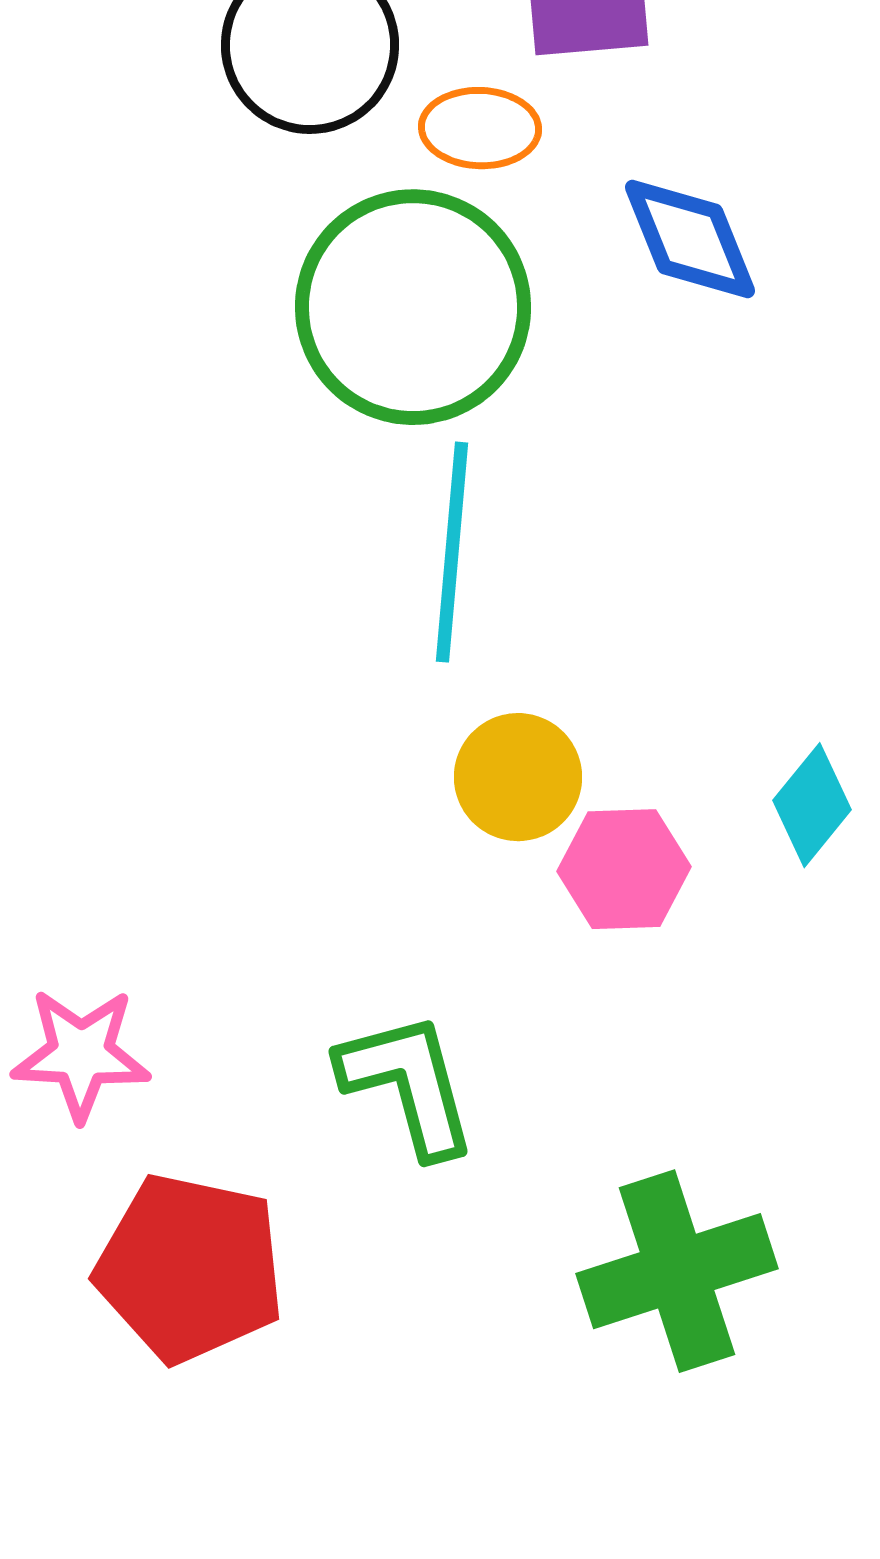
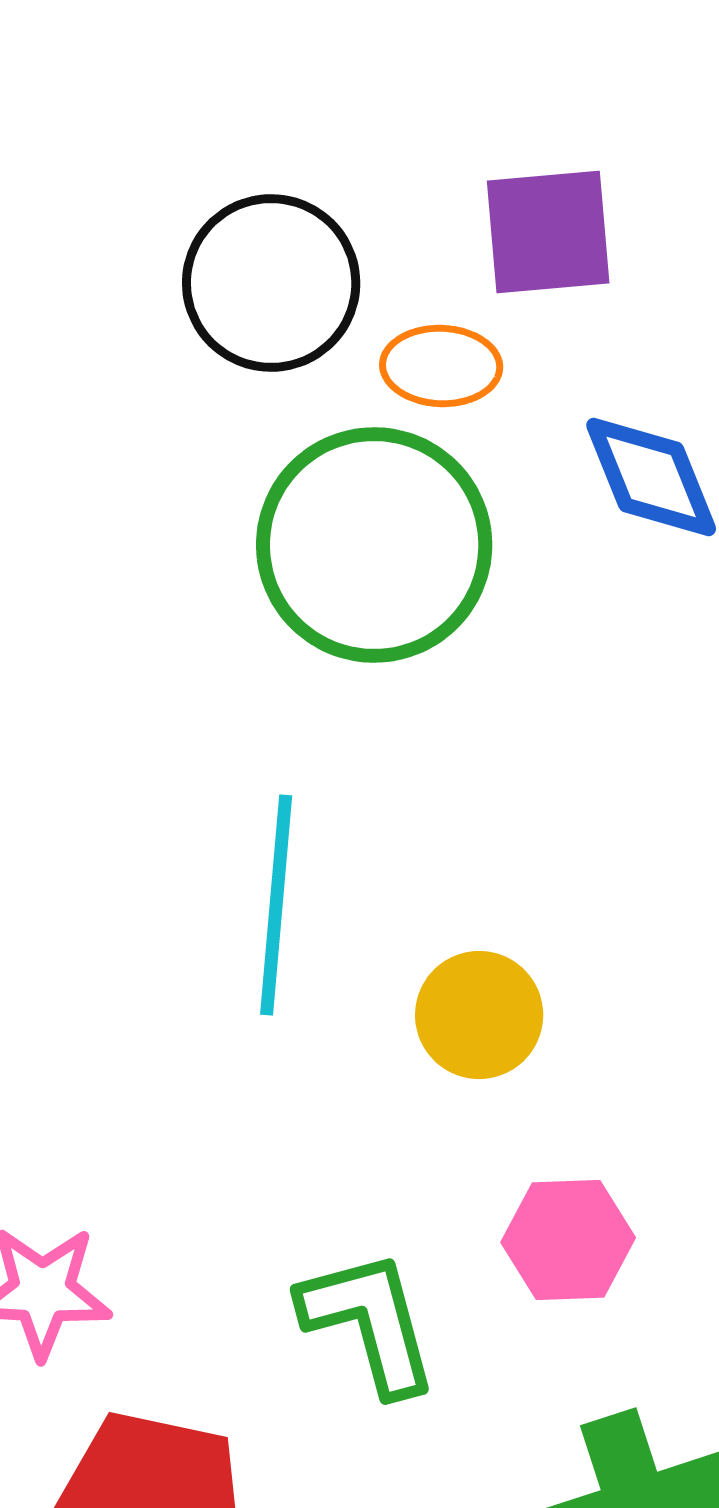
cyan line: (452, 552) -> (276, 905), moved
pink hexagon: (624, 869) -> (568, 1240), moved

